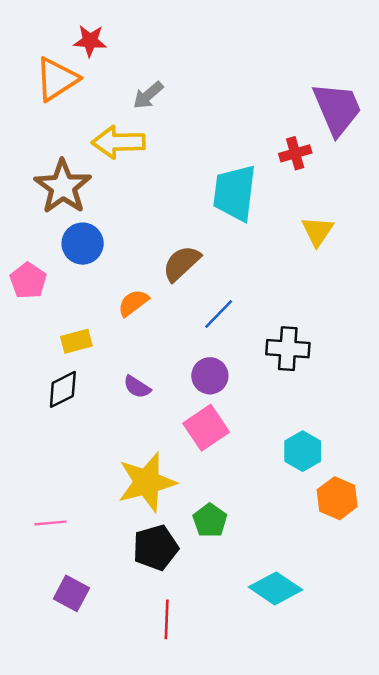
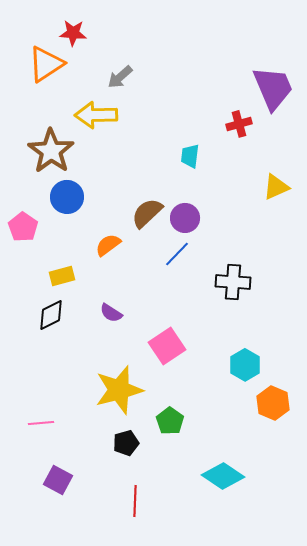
cyan trapezoid: (235, 193) -> (190, 156), size x0.5
yellow triangle: (317, 231) -> (276, 187), moved, turned 32
purple circle: (210, 376) -> (185, 218), moved
black pentagon: (156, 548) -> (126, 443), size x0.7

